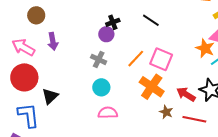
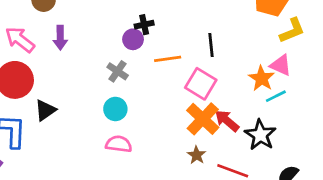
black line: (151, 20) -> (211, 45), moved, turned 42
orange line: (136, 59) -> (168, 59), moved, turned 30
orange cross: (152, 87) -> (203, 119), moved
red arrow: (186, 94) -> (227, 121), moved

